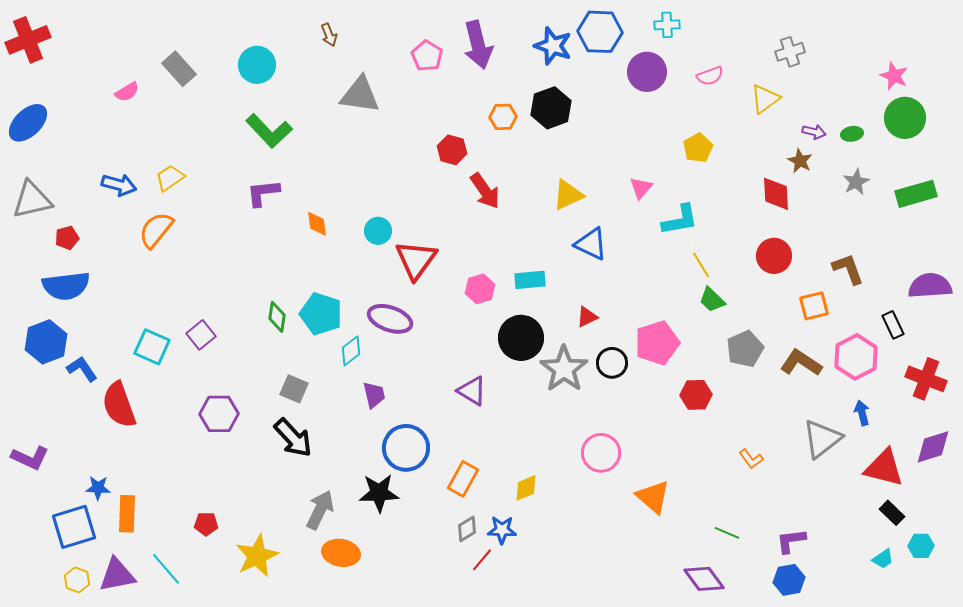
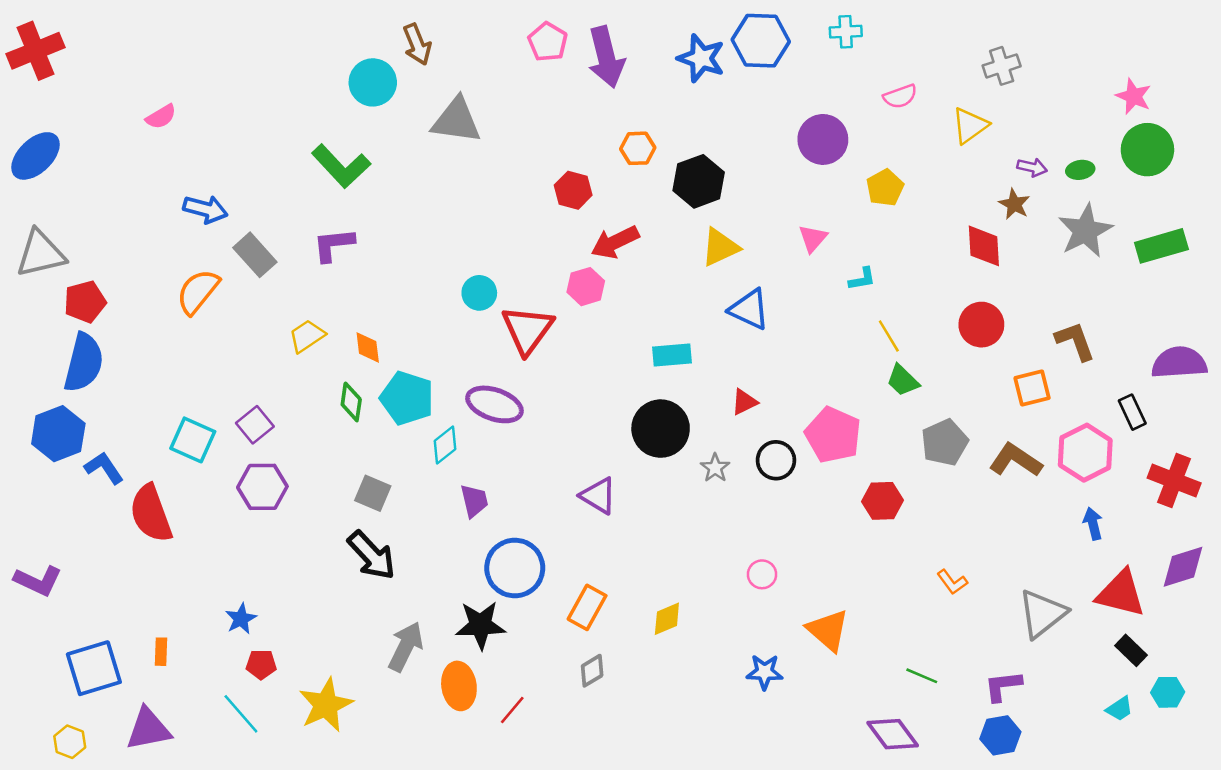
brown arrow: (329, 35) -> (417, 44), size x1.4
pink pentagon: (427, 56) -> (548, 42), moved
cyan circle: (257, 65) -> (373, 82), moved
gray rectangle: (179, 69) -> (255, 255), moved
purple circle: (647, 72) -> (823, 139), moved
black hexagon: (551, 108) -> (699, 181), moved
yellow trapezoid: (170, 178) -> (307, 336), moved
gray star: (856, 182) -> (1085, 231), size x1.6
blue arrow: (119, 185) -> (205, 209), moved
red arrow: (485, 191) -> (615, 242), turned 99
cyan L-shape: (680, 220) -> (862, 279), size x0.6
orange diamond: (317, 224) -> (368, 347), moved
red pentagon: (67, 238) -> (85, 302), size x1.4
blue semicircle: (66, 286) -> (84, 363), turned -69
pink hexagon: (480, 289) -> (586, 287), moved
pink pentagon: (657, 343) -> (833, 435), turned -30
gray star: (564, 369) -> (715, 468), size x0.5
purple hexagon: (219, 414) -> (262, 487), moved
gray triangle: (822, 439) -> (1042, 614), moved
pink circle: (601, 453) -> (762, 574), size x0.6
blue star: (98, 488) -> (241, 619), moved, turned -30
orange rectangle: (127, 514) -> (161, 652), size x0.6
blue star: (502, 530) -> (765, 672), moved
orange ellipse: (341, 553) -> (459, 686), moved, turned 72
red line: (482, 560) -> (512, 710), moved
cyan line: (166, 569) -> (241, 714), moved
yellow hexagon: (77, 580) -> (70, 742), moved

